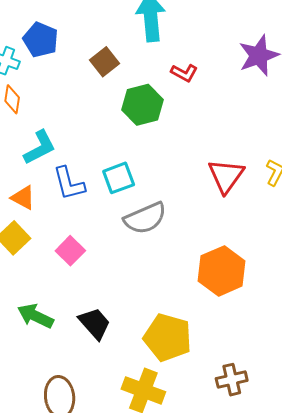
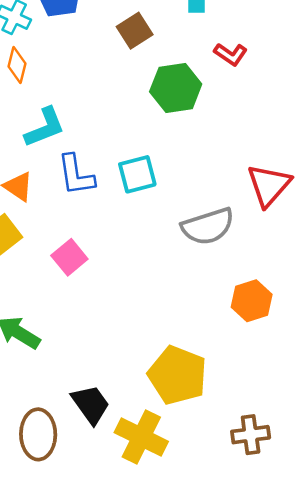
gray semicircle: (145, 218) -> (208, 226), moved
orange hexagon: (222, 271) -> (252, 301), size x0.7
black trapezoid: (95, 323) -> (91, 404), moved

